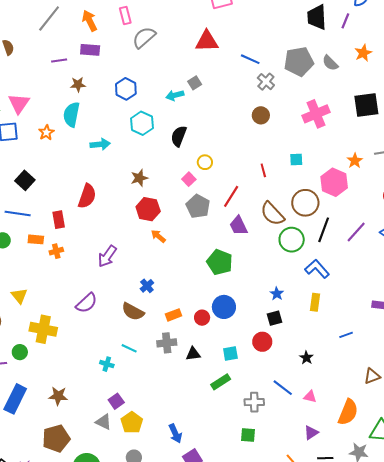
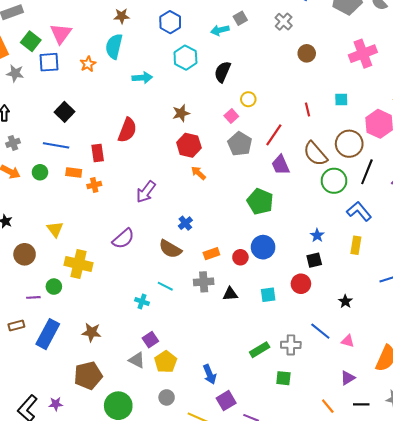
gray cross: (266, 82) -> (284, 22), moved
green rectangle: (221, 382) -> (260, 350), moved

